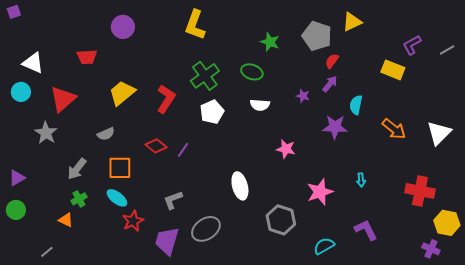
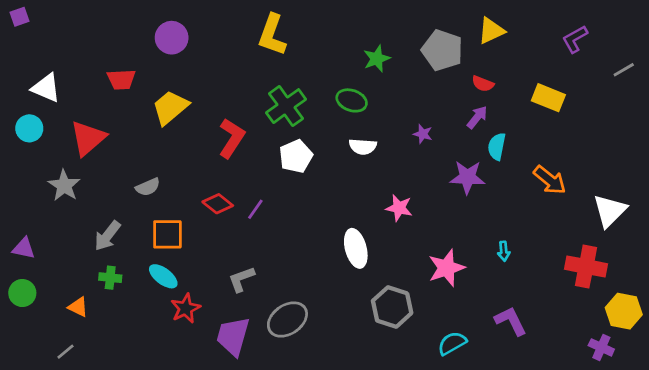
green star: (270, 42) -> (377, 59), turned 30
purple L-shape: (412, 45) -> (575, 39), moved
red semicircle: (332, 61) -> (483, 84), moved, turned -105
purple arrow: (330, 84) -> (477, 117), moved
yellow trapezoid: (122, 93) -> (170, 107), moved
white triangle: (439, 133) -> (610, 211), moved
purple triangle: (17, 178) -> (24, 248), turned 42
white ellipse: (240, 186) -> (356, 248), moved
green cross: (79, 199) -> (110, 278), turned 35
orange triangle: (66, 220) -> (78, 307), moved

